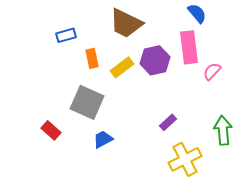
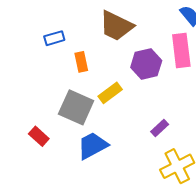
yellow rectangle: (122, 67) -> (110, 93), moved
blue trapezoid: (103, 139) -> (93, 146), size x1.5

